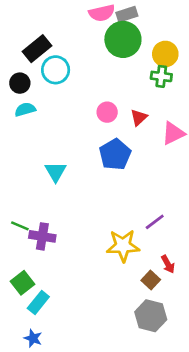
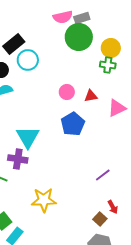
red triangle: (139, 117) -> (91, 96), turned 32
cyan triangle: (56, 172) -> (28, 137), size x1.4
purple cross: (42, 236) -> (18, 159), moved
yellow star: (123, 246) -> (44, 200), moved

